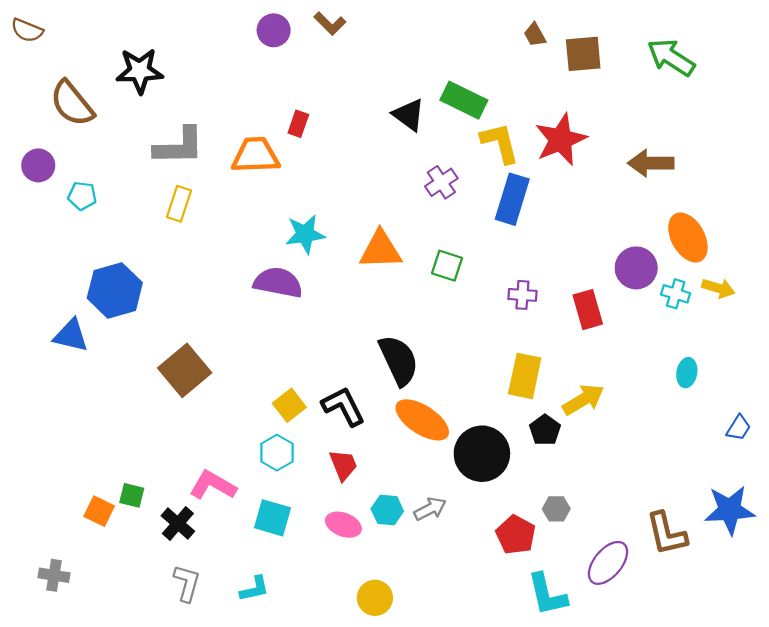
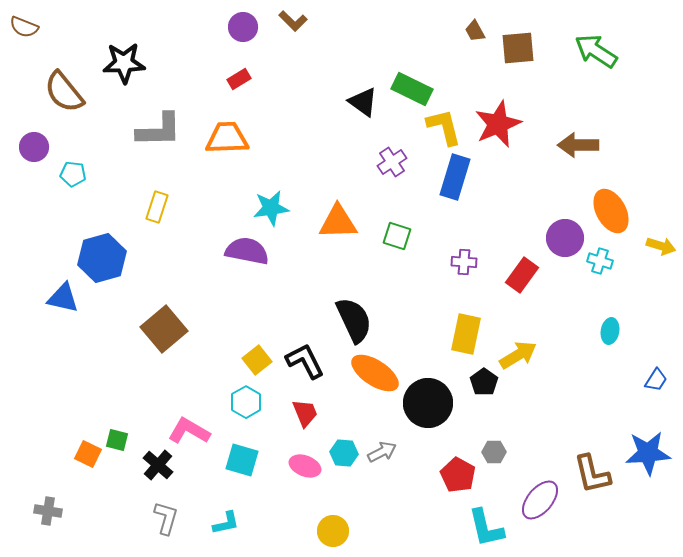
red rectangle: (298, 124) -> (239, 79), moved, turned 40
yellow rectangle: (179, 204) -> (157, 207), moved
yellow arrow: (718, 288) -> (661, 246), moved
red rectangle: (588, 310) -> (522, 275), turned 52

